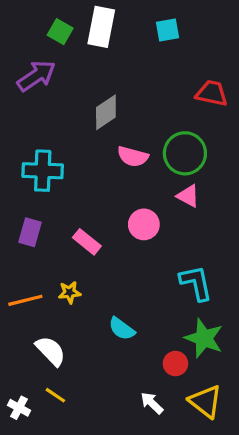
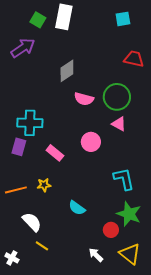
cyan square: (168, 30) -> (123, 19), moved
cyan cross: (43, 171) -> (30, 123), moved
yellow line: (55, 395) -> (42, 246), moved

